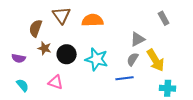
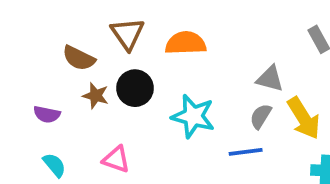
brown semicircle: (36, 28) -> (79, 58), turned -84
gray triangle: (138, 39) -> (270, 79), turned 42
black circle: (67, 54) -> (135, 88), moved

